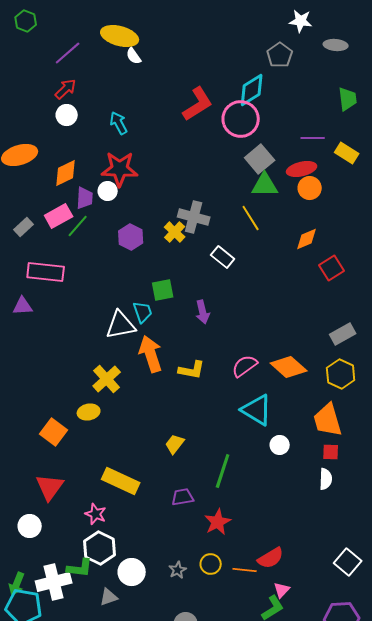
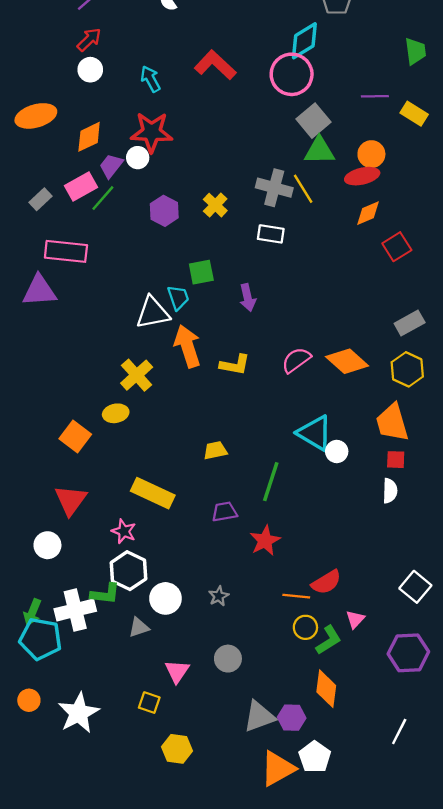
red L-shape: (198, 104) -> (215, 65), moved, turned -105
red ellipse: (302, 169) -> (362, 176), moved
purple trapezoid: (85, 198) -> (111, 166), turned -145
gray cross: (194, 217) -> (274, 188), moved
white rectangle: (223, 257) -> (271, 234), turned -30
purple triangle: (23, 306) -> (39, 291), size x1.5
cyan triangle: (257, 410) -> (315, 433), moved
yellow trapezoid: (175, 444) -> (215, 450), turned 40
yellow circle: (211, 564) -> (305, 627), moved
pink triangle: (282, 590) -> (355, 619), moved

